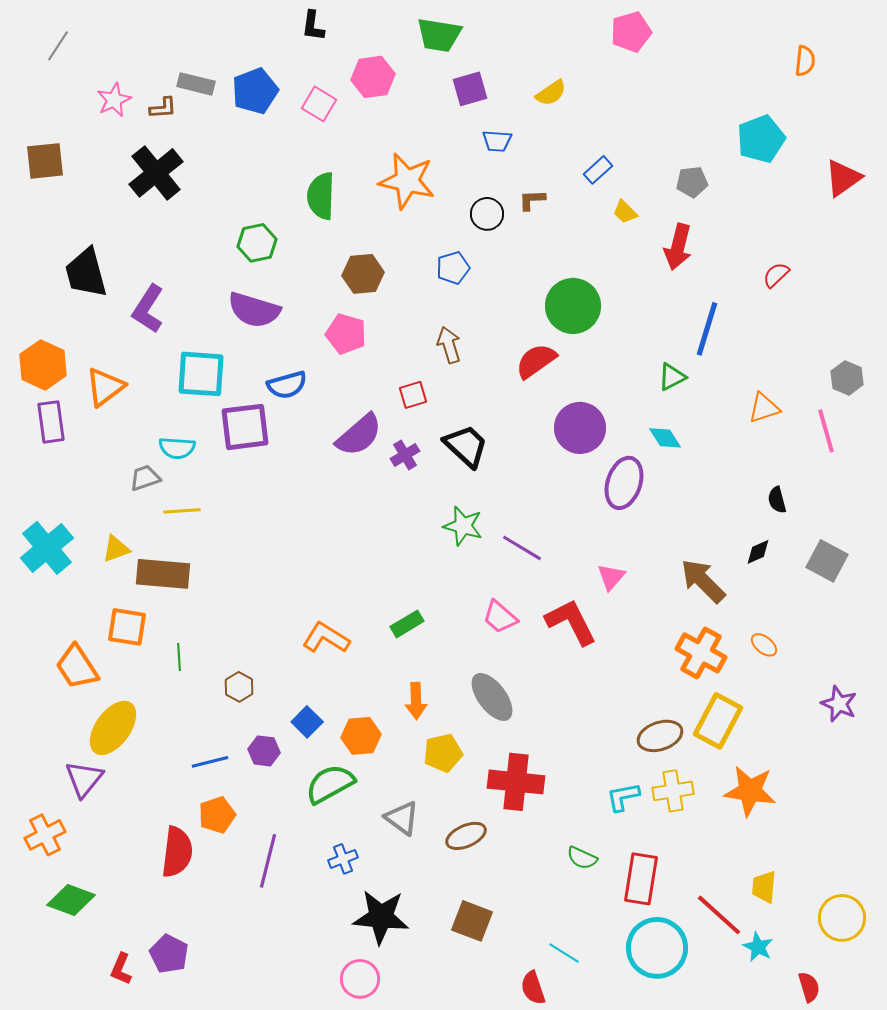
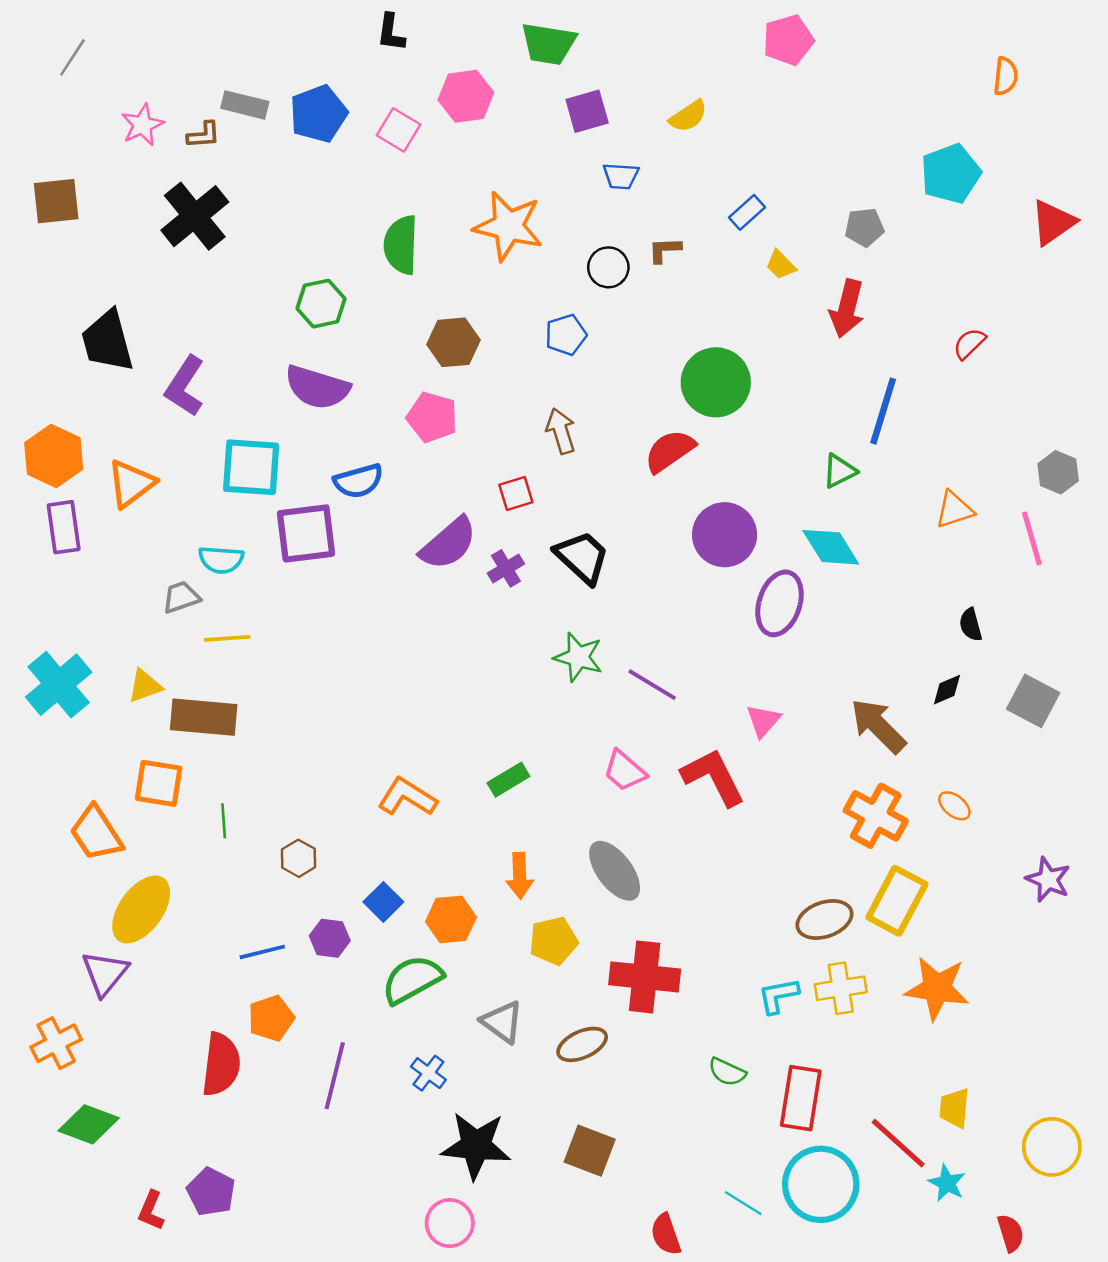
cyan diamond: (665, 438) -> (831, 547), size x1.4
blue cross: (343, 859) -> (428, 1073), turned -32
cyan line: (564, 953) -> (743, 1203), moved

